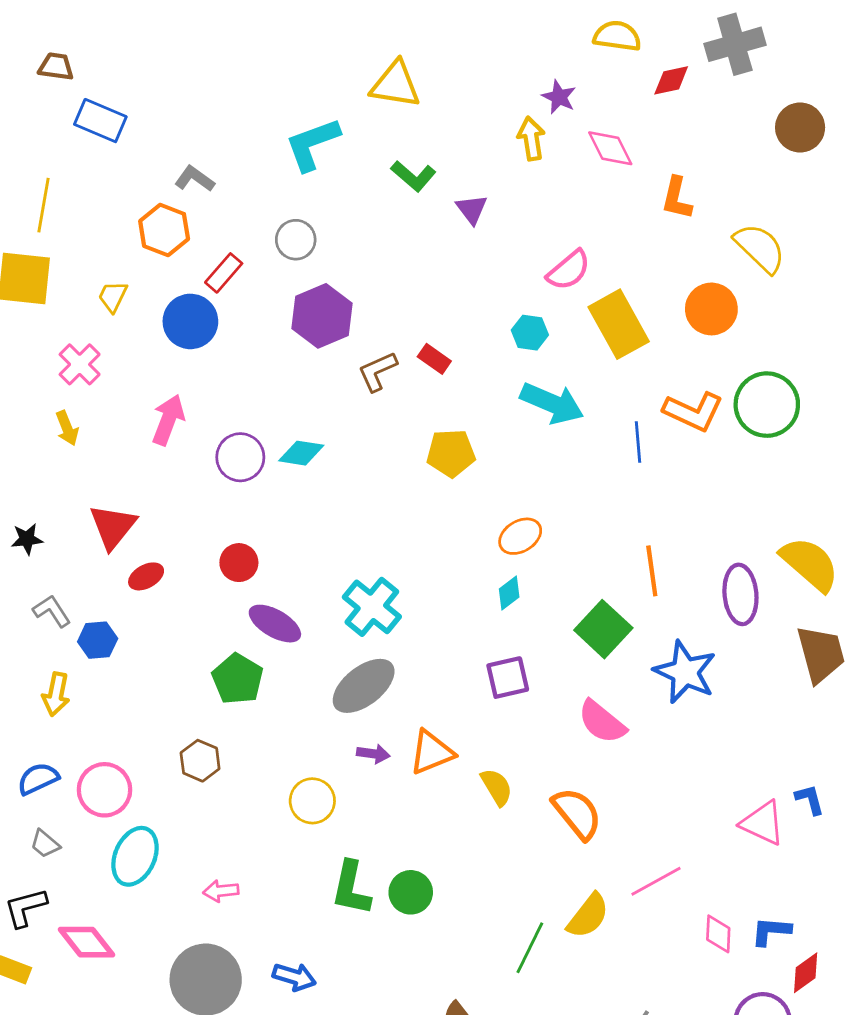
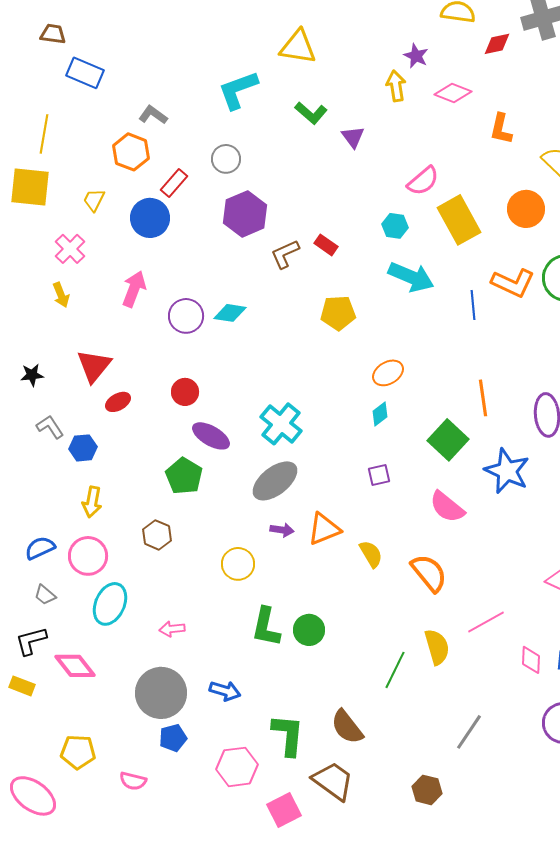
pink diamond: (610, 148) -> (453, 93), turned -42
purple square: (508, 678) -> (379, 475), size x0.7
yellow arrow: (56, 694) -> (92, 502), moved
yellow semicircle: (588, 916) -> (437, 647), turned -54

